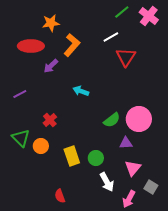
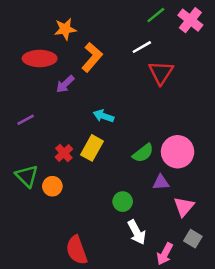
yellow rectangle: (72, 156) -> (92, 148), moved, turned 48
pink triangle: (133, 168) -> (184, 207), moved
red semicircle: (60, 196) -> (77, 250), size x1.6

